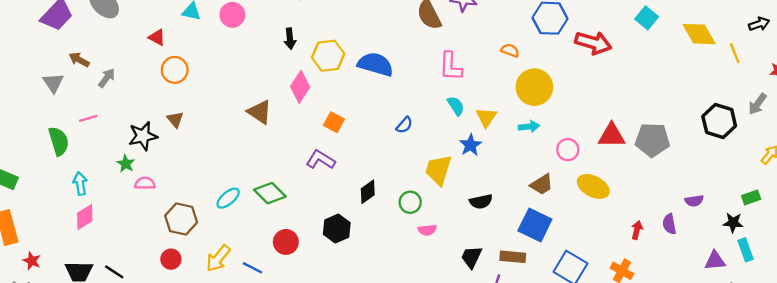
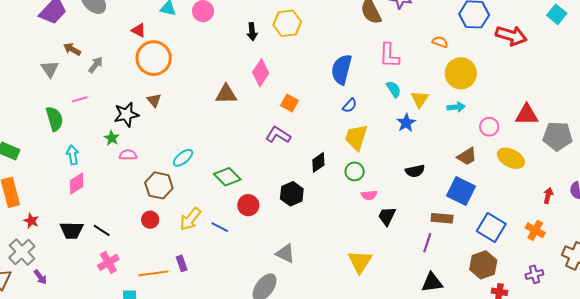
yellow hexagon: (328, 56) -> (287, 23), moved
blue semicircle: (375, 64) -> (341, 69), moved, turned -92
orange circle: (175, 70) -> (154, 58), size x1.5
brown triangle: (260, 112) -> (226, 94), turned -35
gray pentagon: (652, 140) -> (558, 136), moved
yellow trapezoid: (438, 170) -> (356, 137), moved
green diamond: (270, 193) -> (227, 177), moved
cyan ellipse: (228, 198) -> (183, 158), moved
black trapezoid: (471, 257) -> (387, 216), moved

